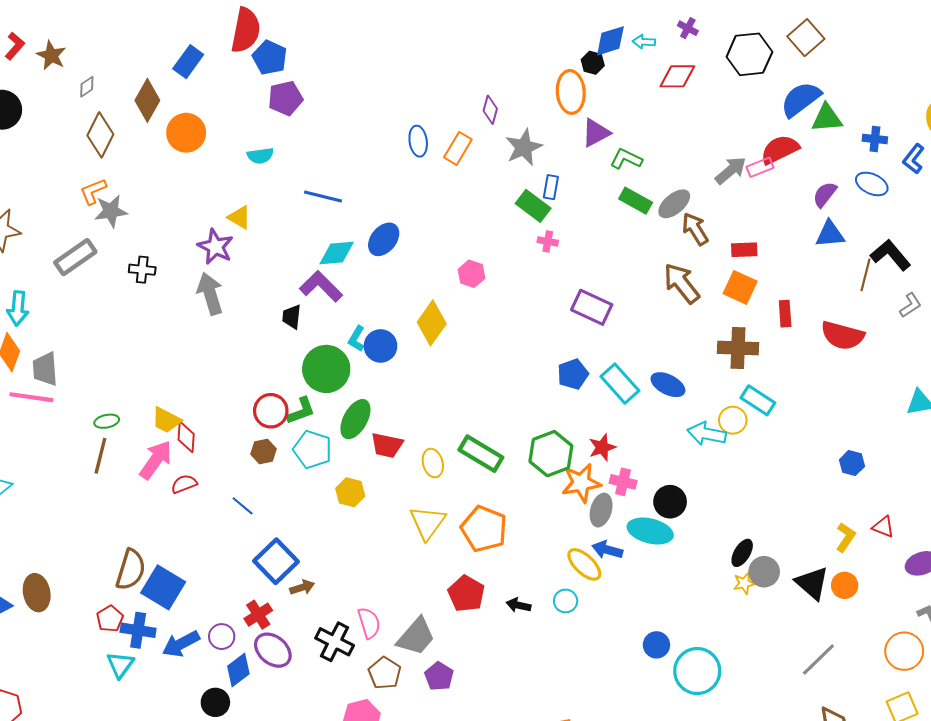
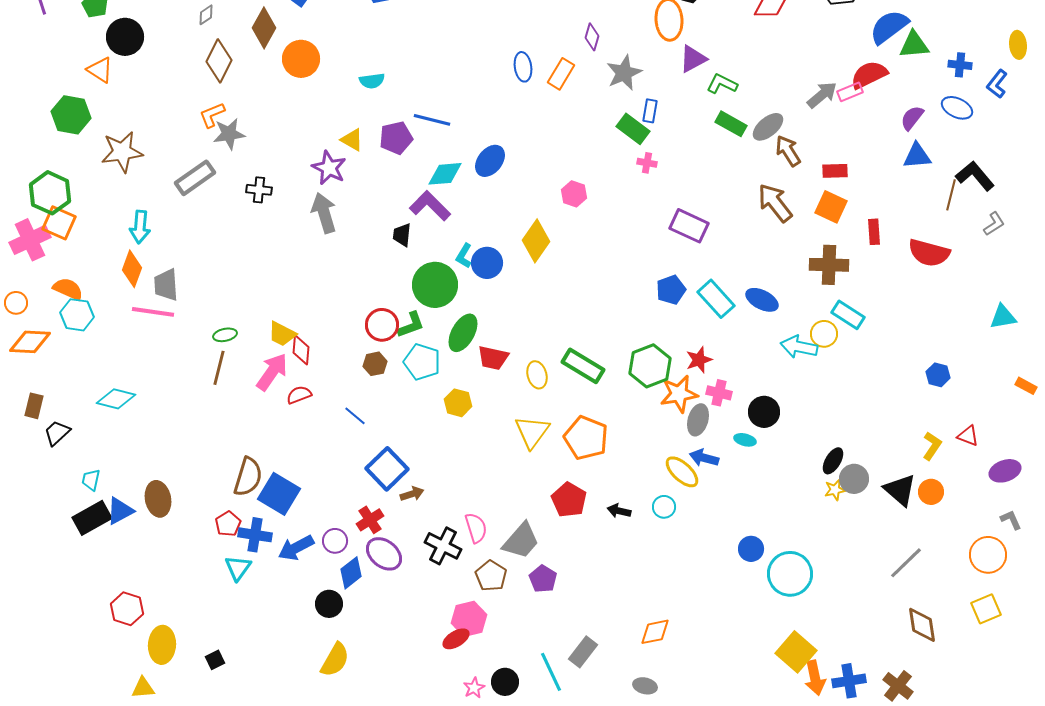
purple pentagon: (285, 98) -> (396, 138), moved
cyan ellipse: (650, 531) -> (745, 440), size x0.5

